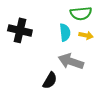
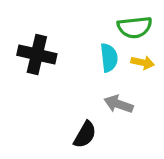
gray arrow: (71, 61) -> (119, 104), size x0.7

